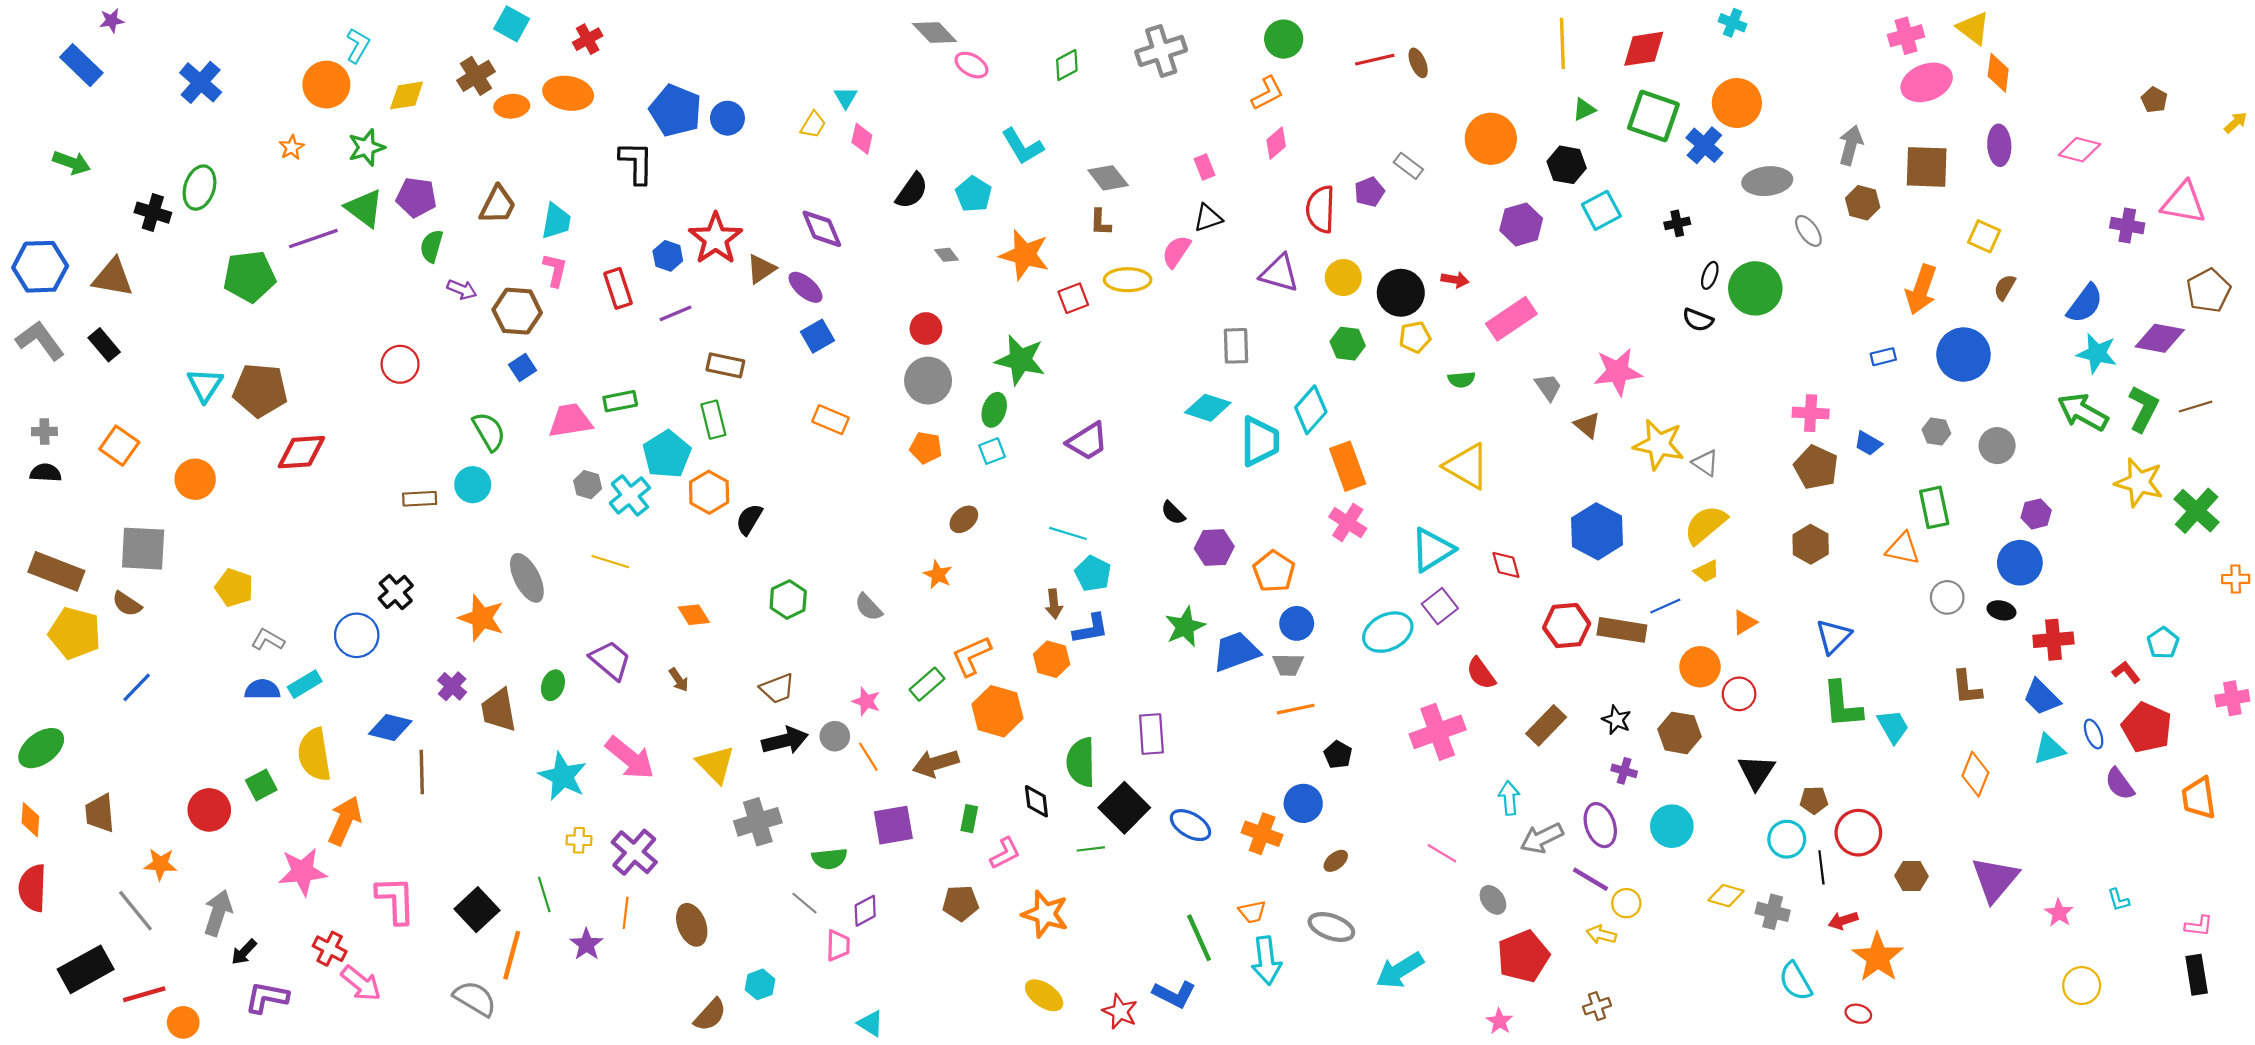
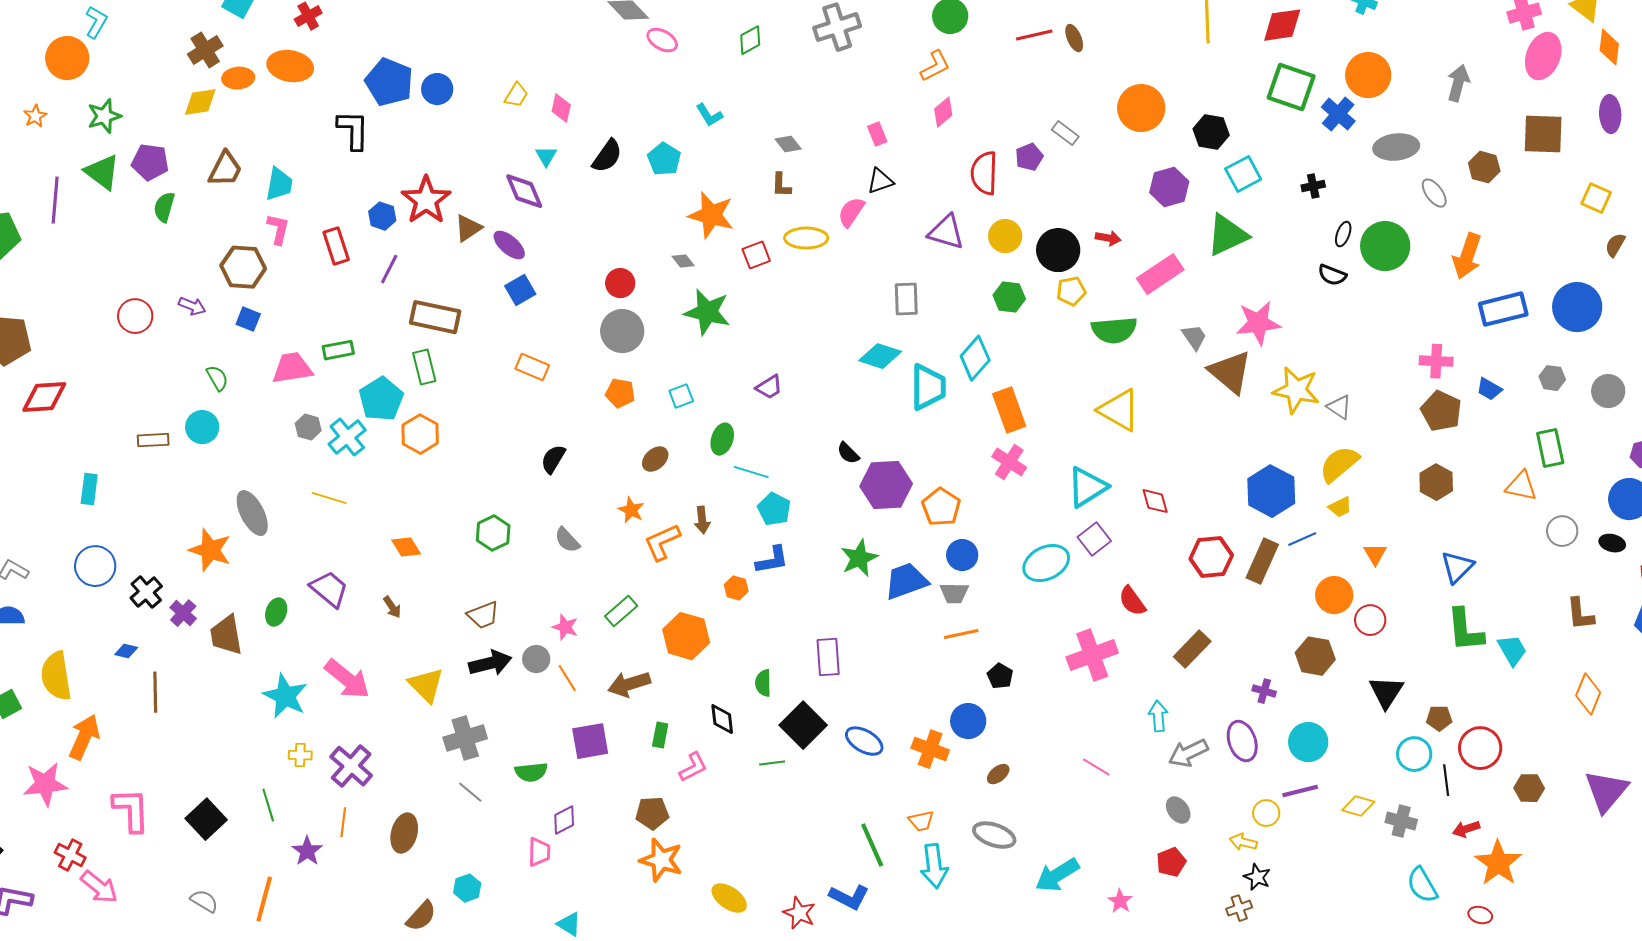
pink ellipse: (1927, 82) -> (1543, 56), turned -48
yellow diamond: (407, 95) -> (200, 102), moved
cyan triangle: (846, 98) -> (546, 156), moved
green triangle: (1584, 110) -> (1227, 235), moved, size x2.0
gray arrow: (1851, 145) -> (1458, 83), moved
cyan L-shape: (1022, 146) -> (709, 115), size x0.7
gray diamond: (1108, 178) -> (788, 144), size x0.7
purple line: (313, 239) -> (55, 200), turned -66
gray diamond: (947, 255) -> (683, 261), moved
purple arrow: (462, 289) -> (192, 306), moved
orange arrow: (1921, 289) -> (1467, 256), moved
purple line: (675, 313) -> (389, 269), turned -40
blue rectangle: (1883, 357) -> (1503, 309), size x2.0
brown rectangle: (725, 365) -> (435, 317), size x1.4
blue square: (523, 368) -> (248, 319), turned -35
green semicircle: (1461, 379) -> (1114, 330), size x1.8
green ellipse: (994, 410) -> (722, 439), moved
brown triangle: (1587, 425) -> (1230, 372), size x1.8
green semicircle: (489, 432) -> (217, 378), size x0.7
purple trapezoid: (1087, 441) -> (769, 387), size x0.7
black semicircle: (749, 519) -> (553, 459), moved
blue hexagon: (1597, 531) -> (1271, 491), moved
purple hexagon: (1214, 548) -> (886, 485), size x1.4
black cross: (396, 592) -> (146, 592), moved
brown arrow: (1054, 604) -> (702, 520), moved
orange triangle: (1744, 622) -> (1375, 554), turned -30
brown rectangle: (1622, 630) -> (1262, 561), turned -75
orange L-shape: (971, 656) -> (662, 542), moved
orange hexagon: (1052, 659) -> (736, 588), size x0.7
cyan rectangle: (305, 684) -> (89, 489), moved, turned -52
black star: (1617, 720) -> (1257, 877), moved
blue diamond: (390, 728) -> (126, 651), size x0.6
green semicircle: (1081, 762) -> (763, 683), size x0.6
purple line: (1591, 879) -> (1300, 791), moved, turned -45
gray ellipse: (1493, 900) -> (1178, 810), moved
gray line: (804, 903) -> (470, 792), moved
orange star: (1045, 914) -> (661, 860), moved
brown ellipse: (692, 925) -> (404, 833), turned 36
orange line: (512, 955) -> (264, 899), moved
red pentagon: (1523, 956) -> (1171, 862), size x0.6
gray semicircle: (475, 999) -> (204, 901), size x0.7
pink star: (1499, 1021) -> (1120, 901), moved

